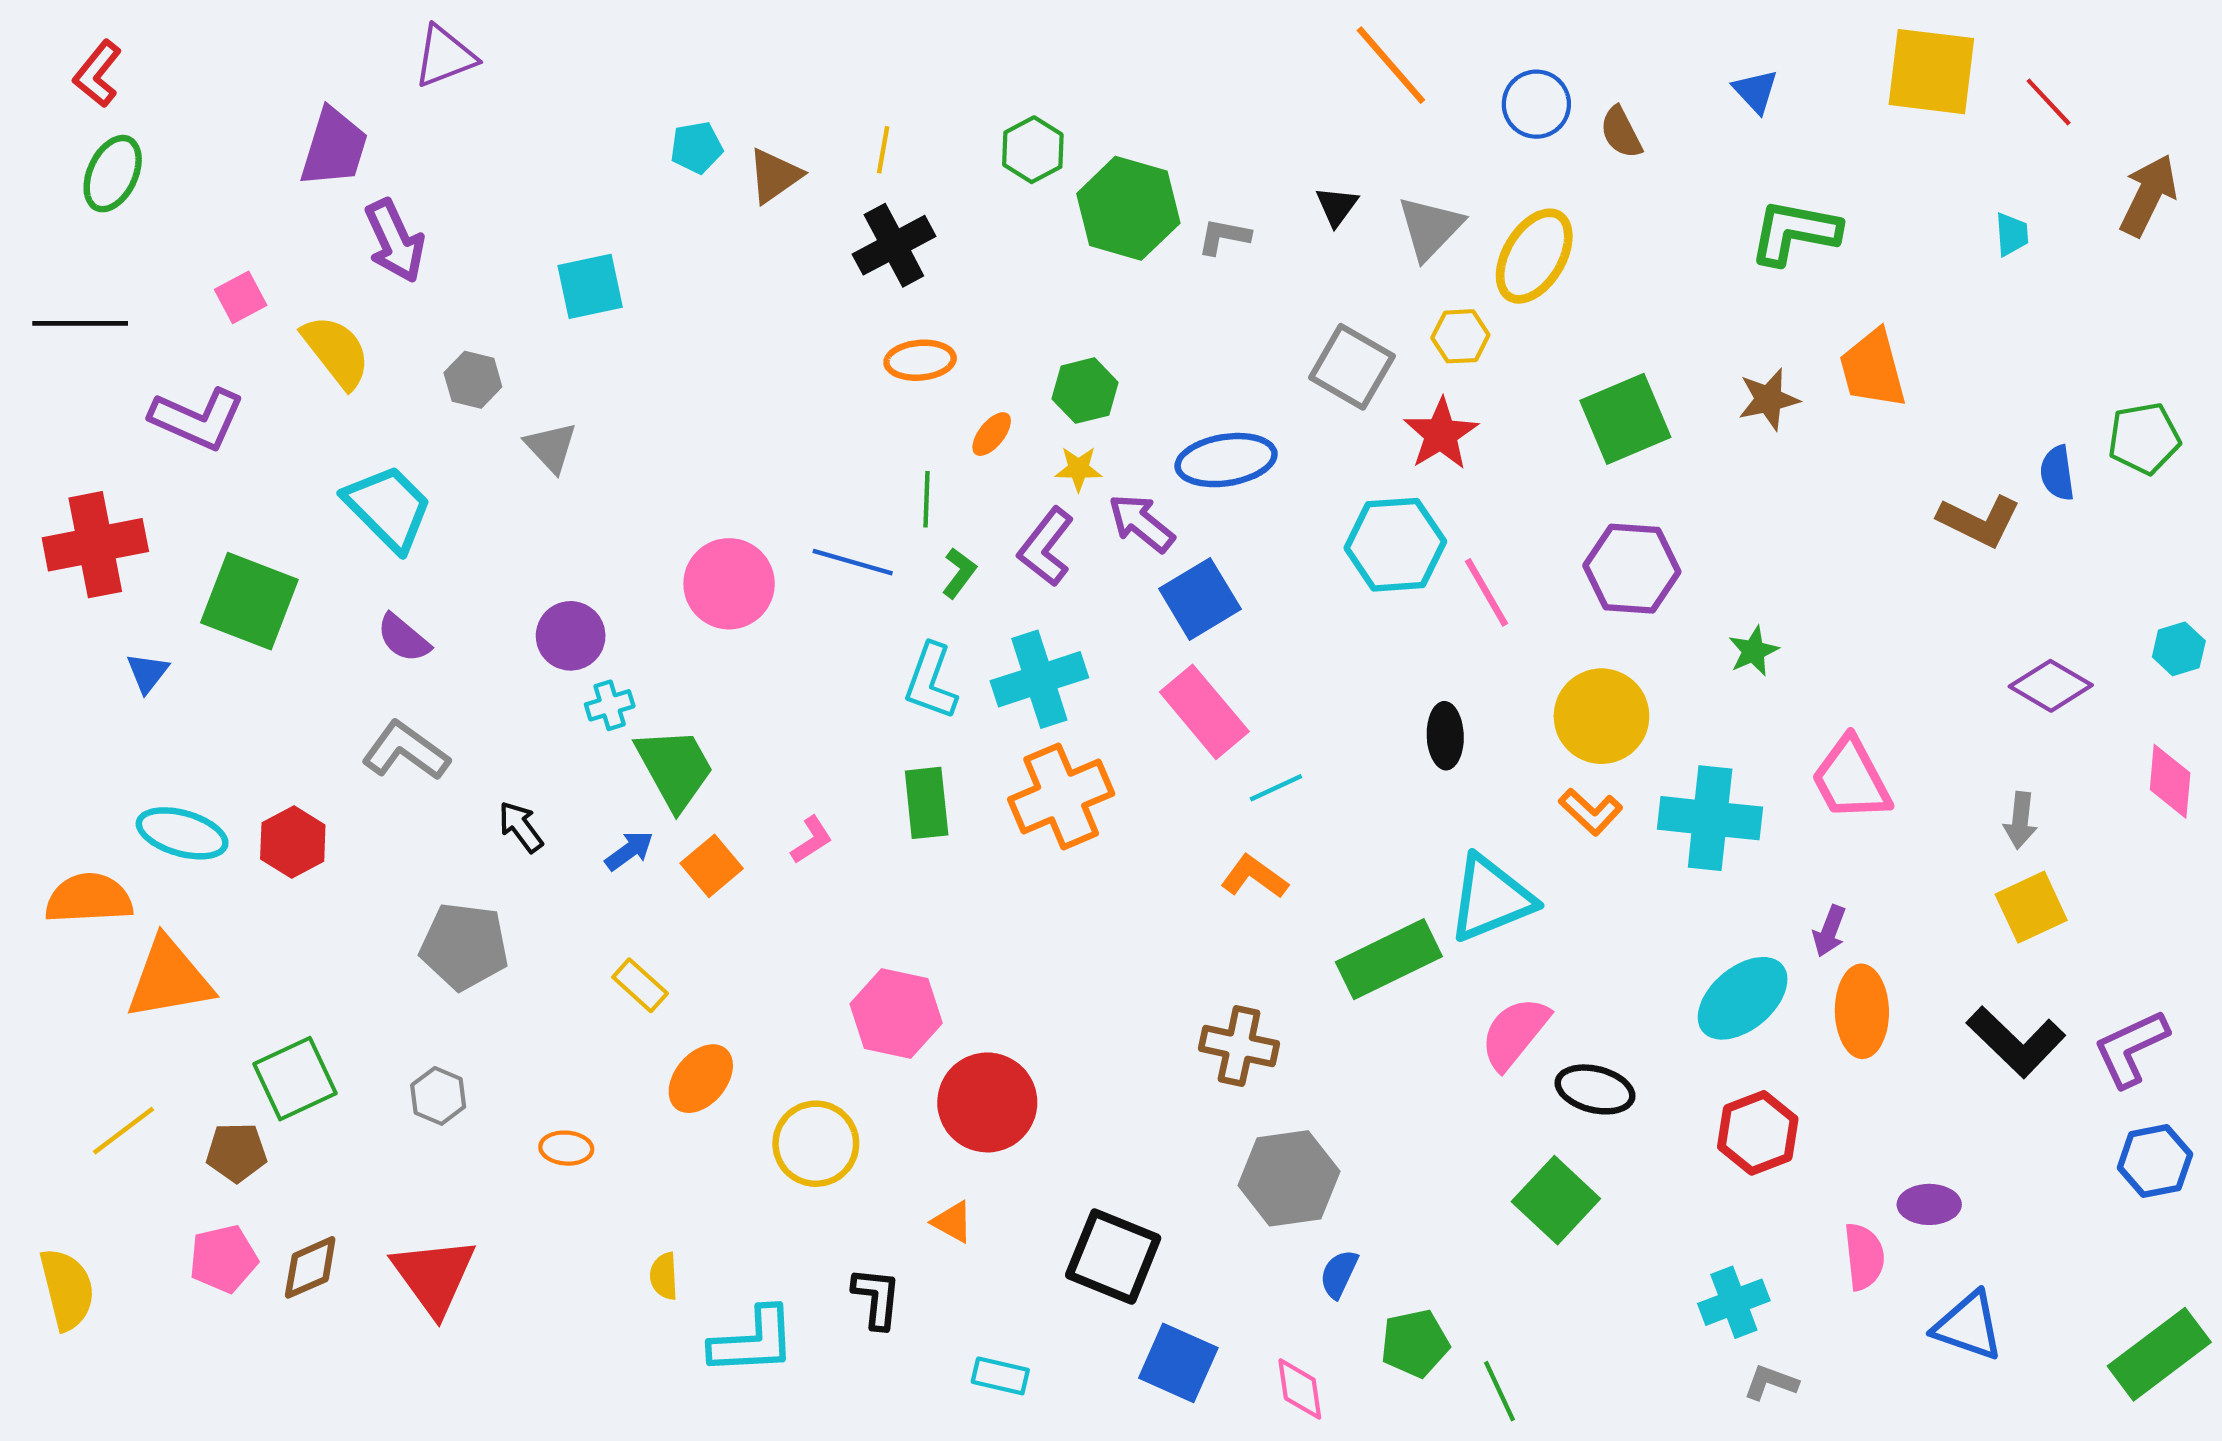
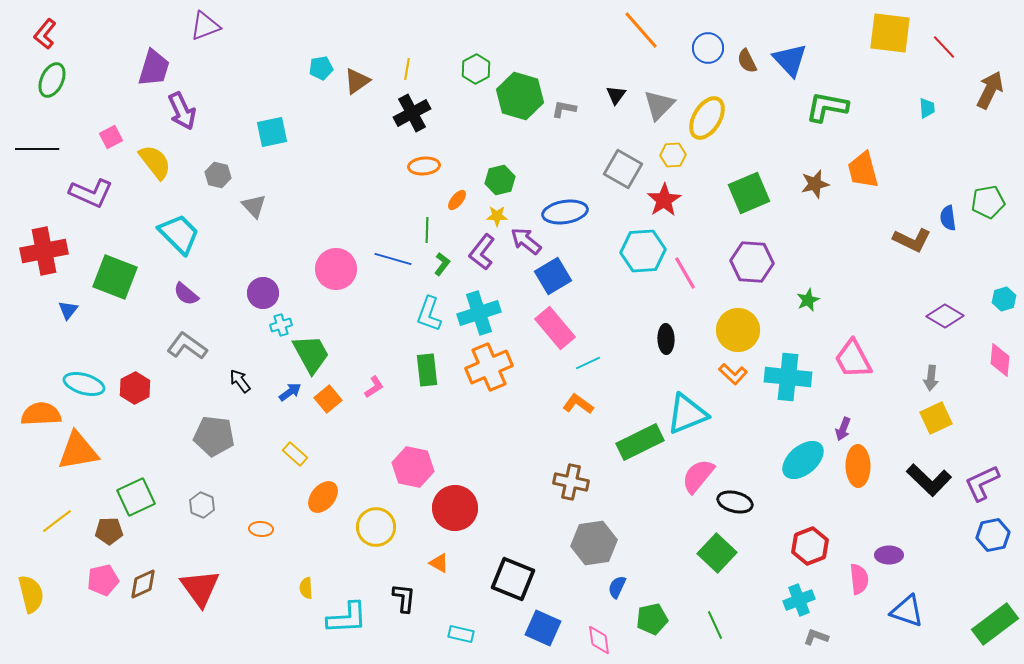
blue triangle: (1756, 91) -> (790, 60), moved, size x1.6
red hexagon: (1758, 1133) -> (810, 546), moved
green line: (1499, 1391) -> (715, 625), moved

